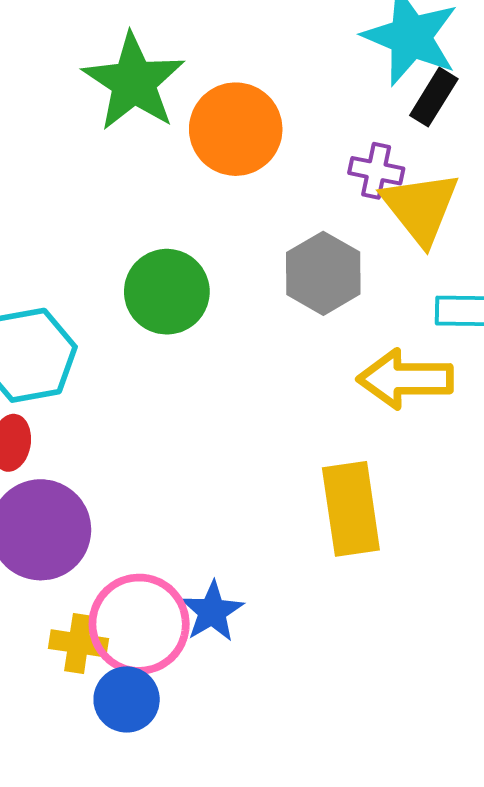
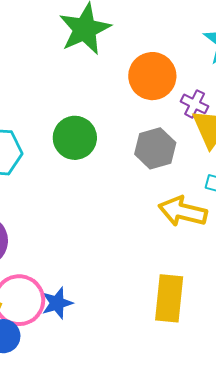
orange circle: (236, 129) -> (152, 76), moved
yellow rectangle: (351, 509) -> (169, 298), moved

